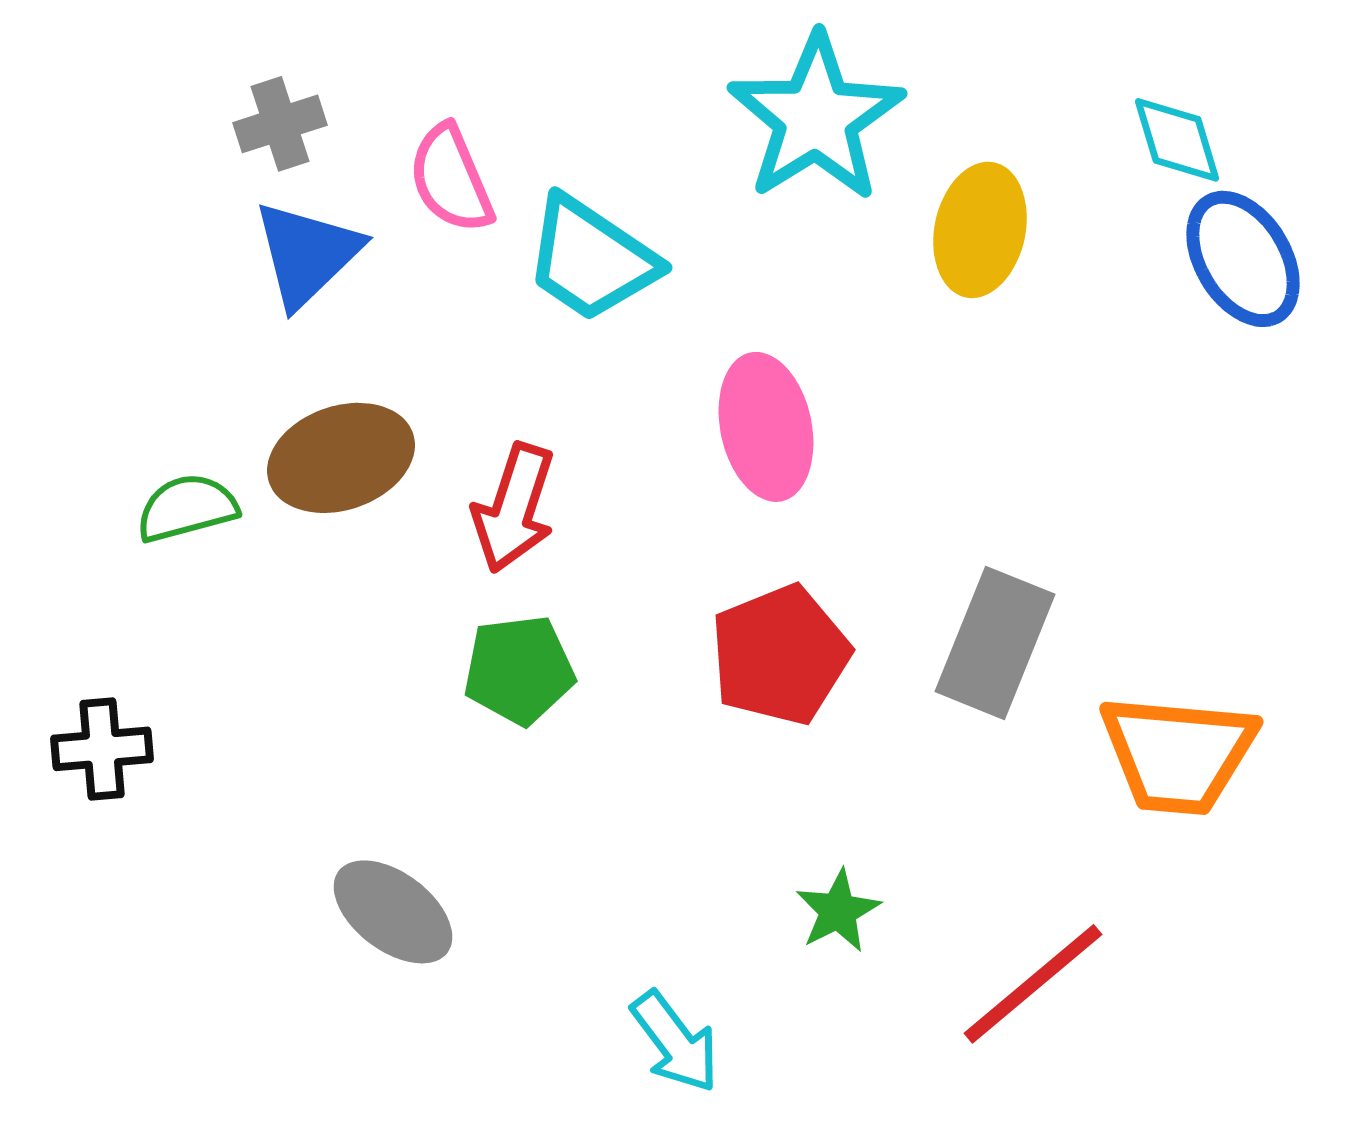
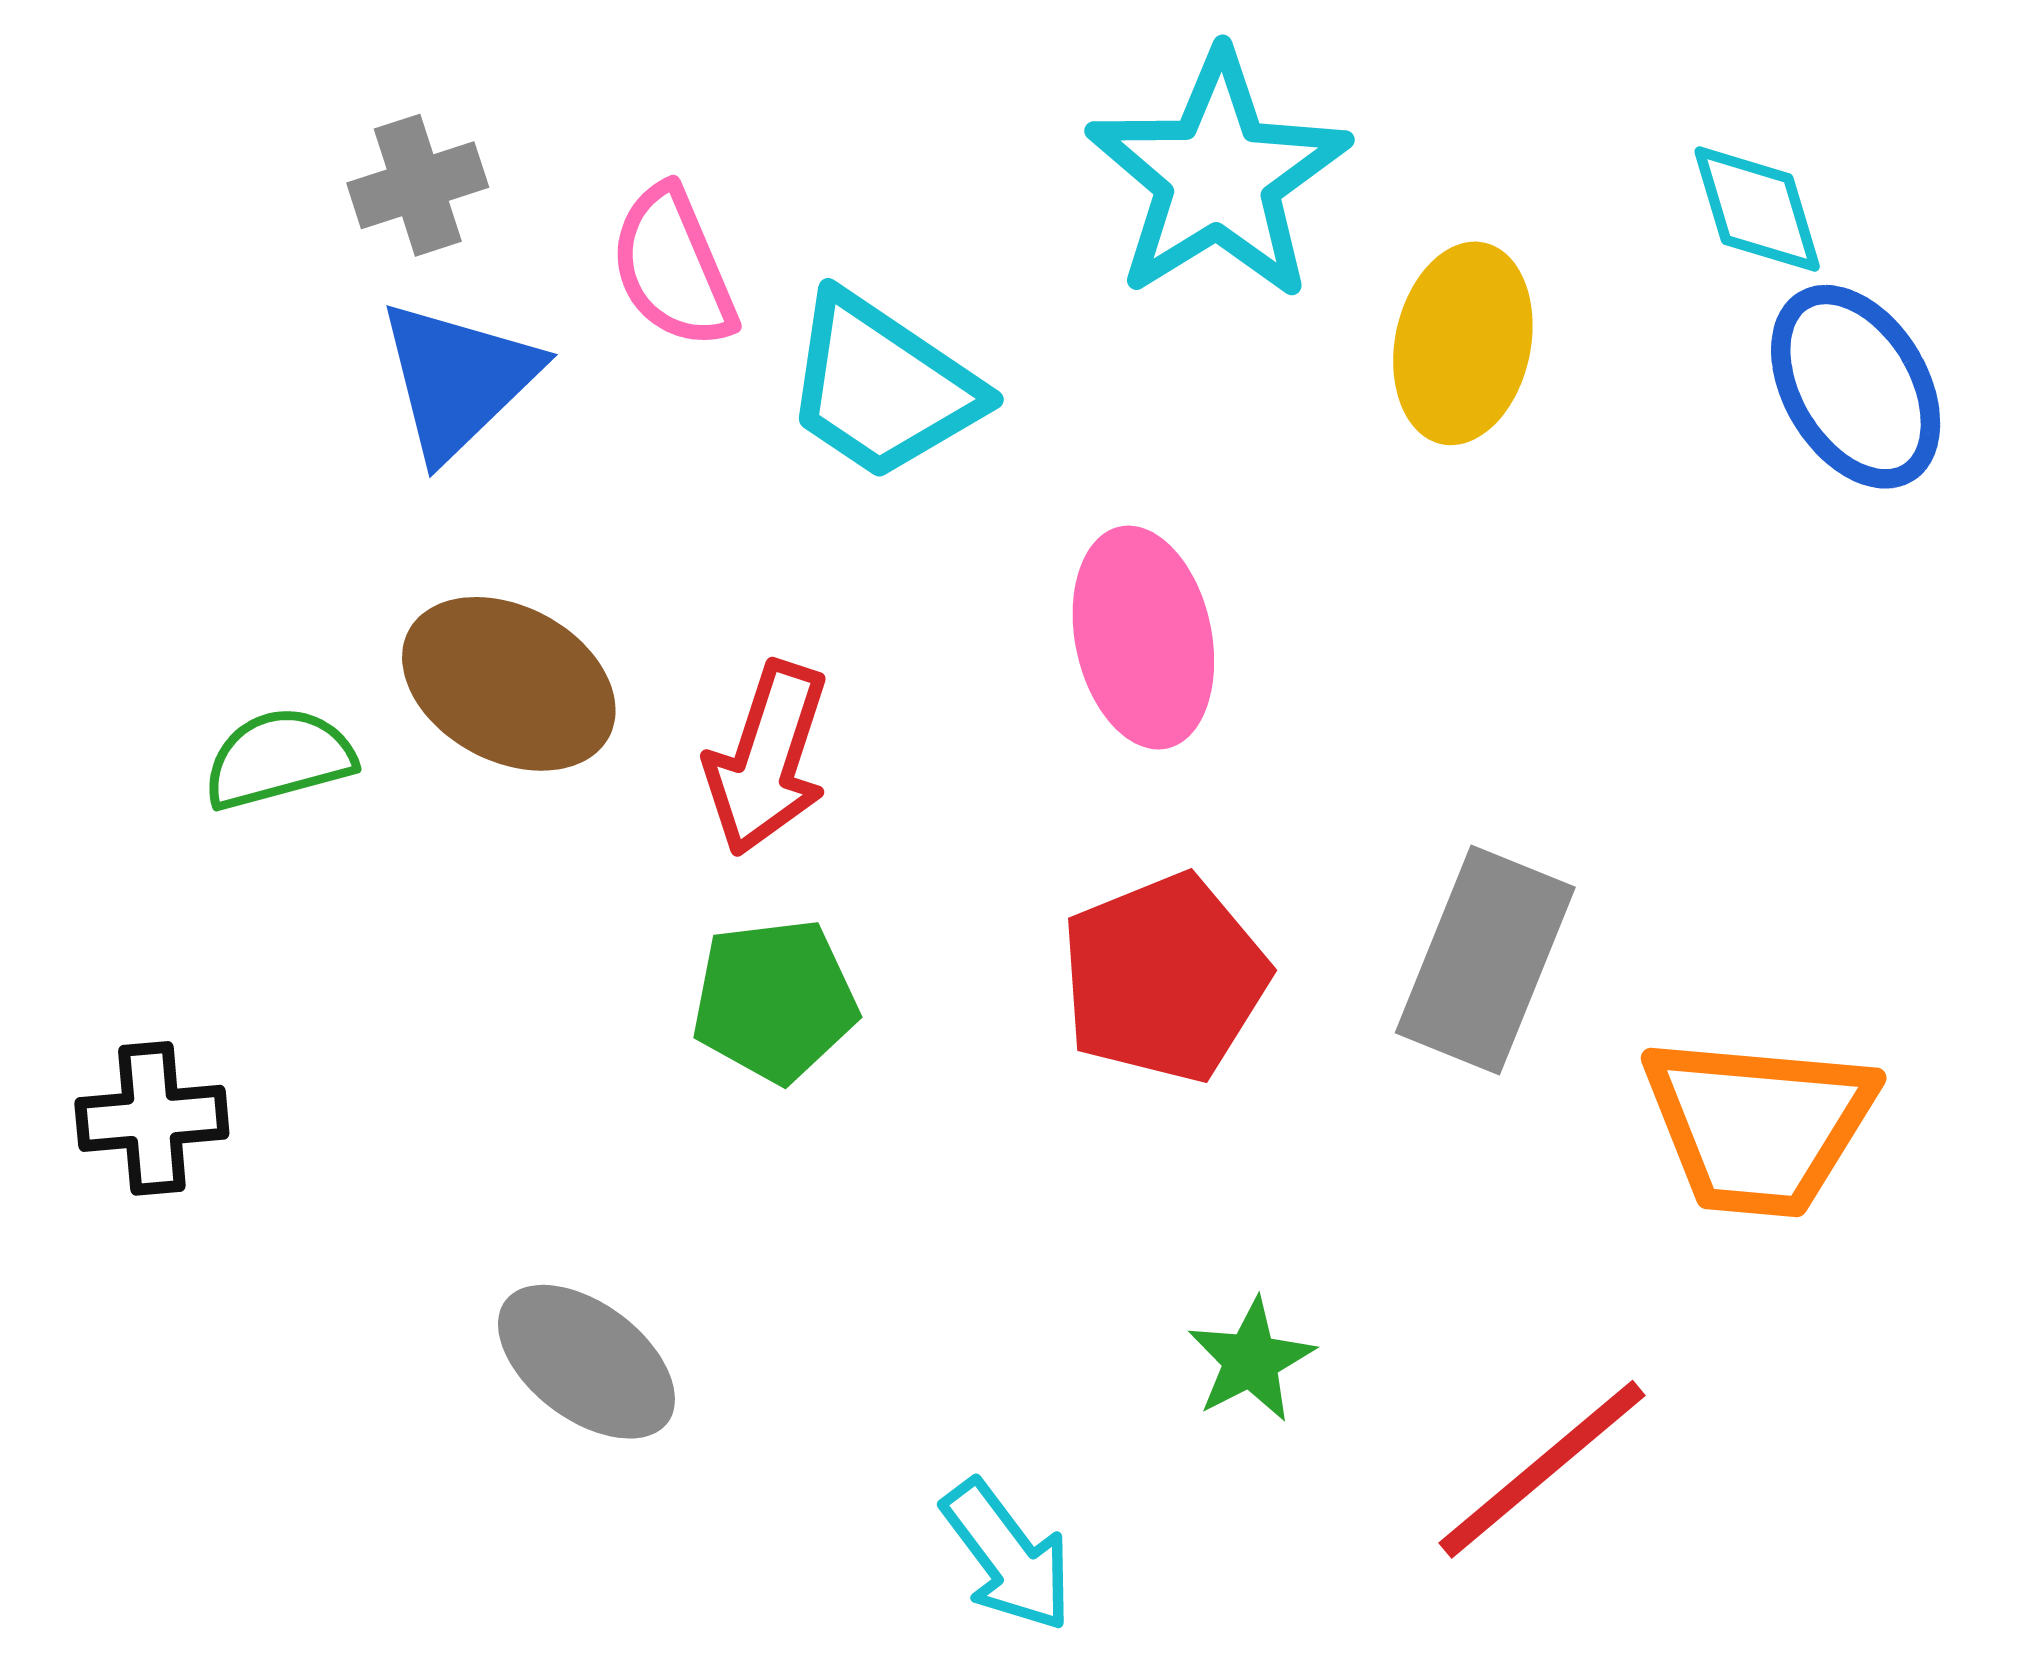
brown ellipse: (341, 458) -> (509, 684), turned 47

